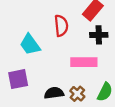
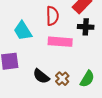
pink rectangle: (84, 62) -> (60, 42), moved
black semicircle: (54, 93) -> (41, 76), turned -138

